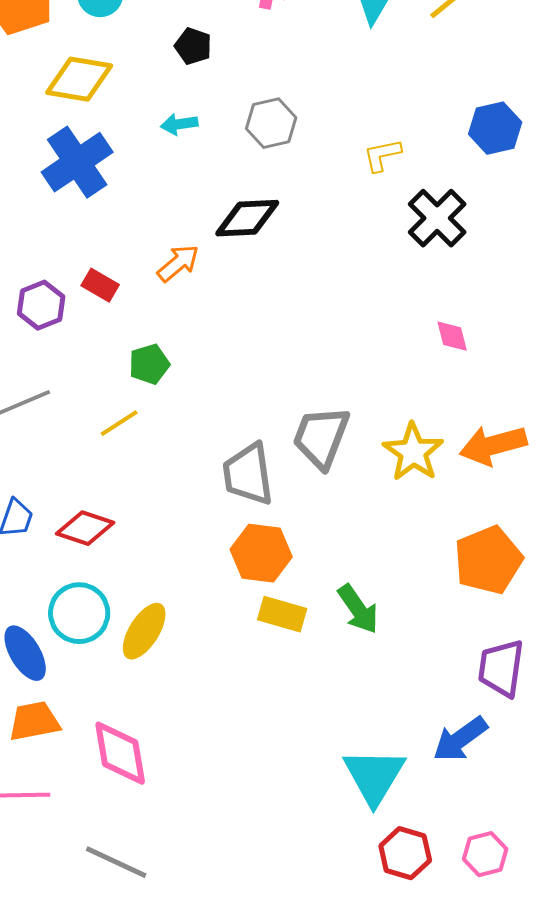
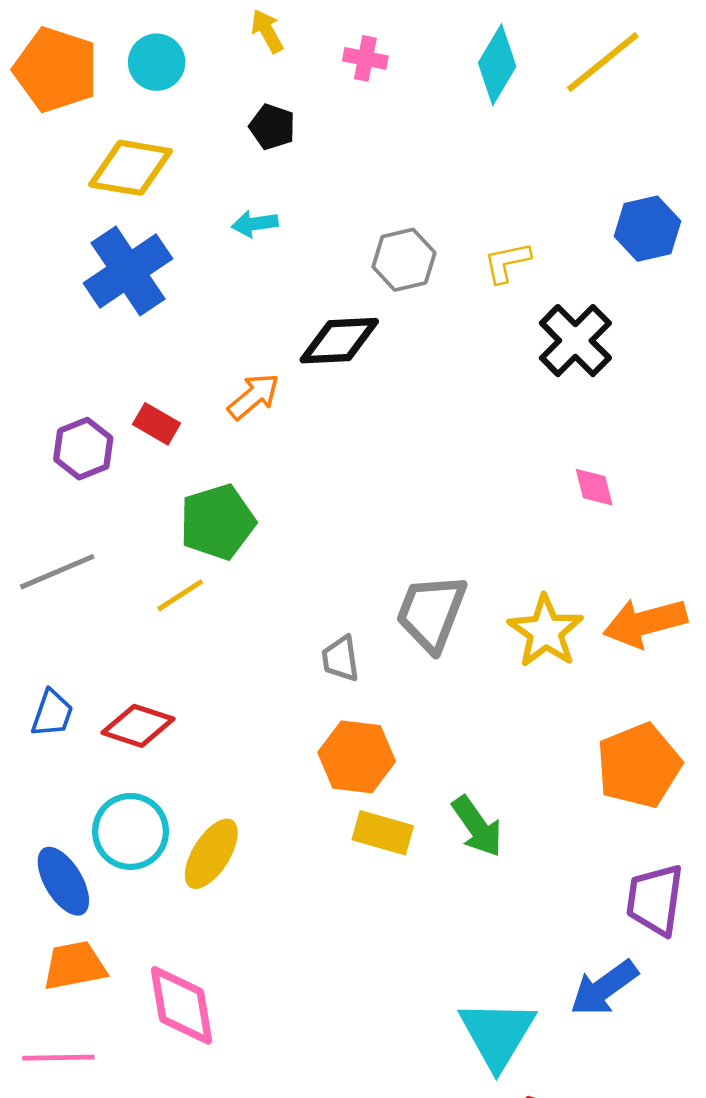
gray hexagon: (271, 123) -> (404, 260), moved
green pentagon: (149, 364) -> (217, 522), size x1.5
gray trapezoid: (248, 474) -> (341, 659), size x0.6

